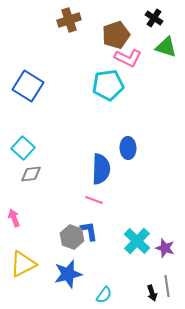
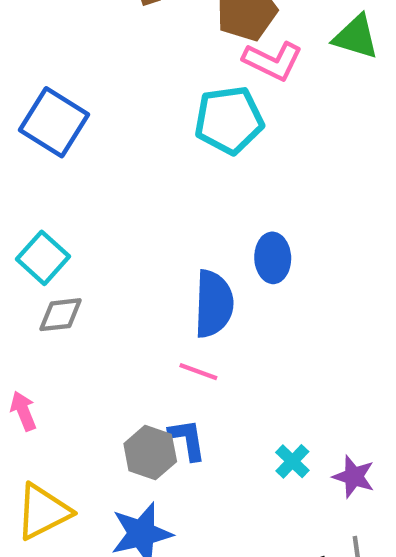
cyan cross: (137, 241) -> (292, 461), size x0.6

